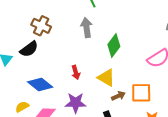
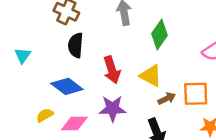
black semicircle: (29, 49) -> (76, 45), moved, turned 132
red arrow: (76, 72) -> (112, 70), size x1.5

